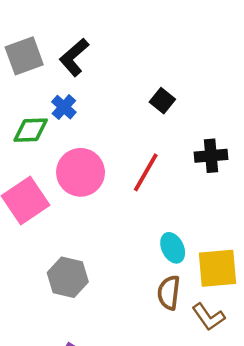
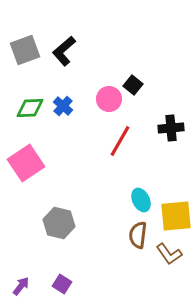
blue cross: (64, 107) -> (63, 106), moved
pink circle: (81, 172) -> (109, 99), moved, size x0.7

